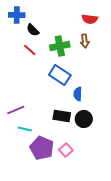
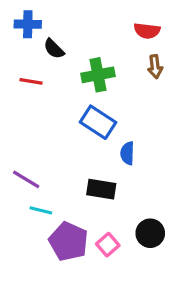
brown arrow: (85, 41) -> (155, 67), moved
red line: (30, 50) -> (31, 81), moved, turned -32
purple line: (16, 110) -> (26, 179), turned 54
black circle: (84, 119) -> (150, 233), moved

